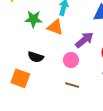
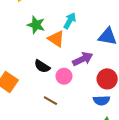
black semicircle: (36, 57) -> (42, 66), moved
brown line: (72, 85) -> (50, 101), moved

